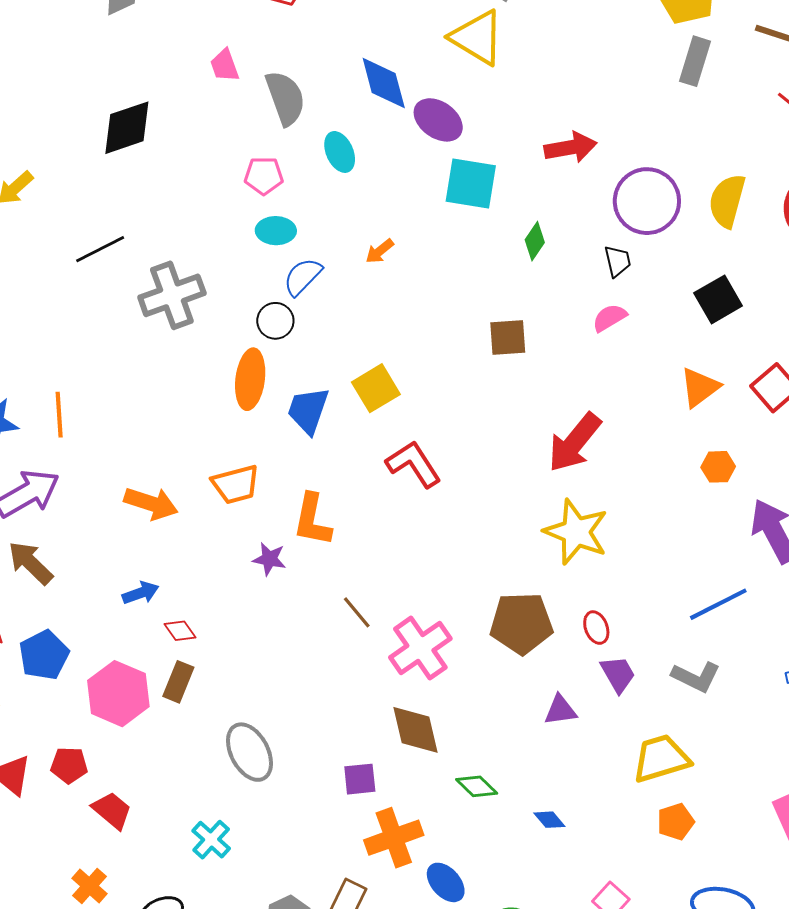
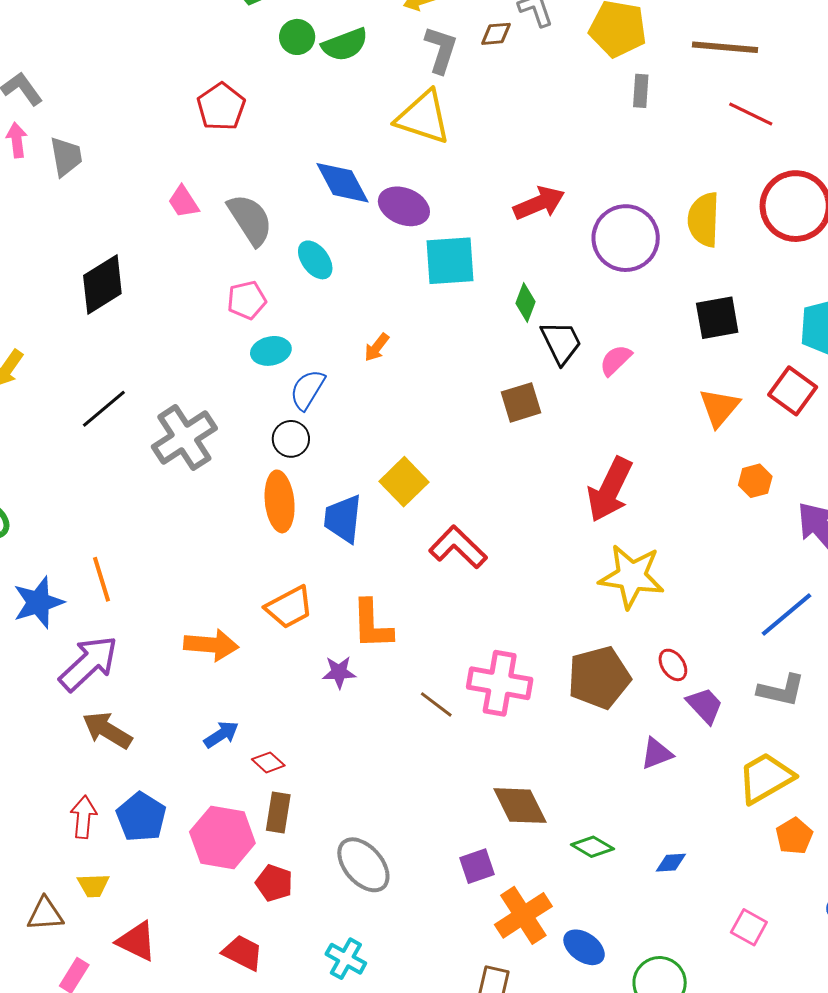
gray rectangle: (695, 61) -> (641, 91), size x0.7
black trapezoid: (618, 261) -> (561, 342), moved, size x1.4
black square: (718, 299) -> (717, 318), turned 33
pink cross: (420, 648) -> (500, 683), moved, turned -32
red pentagon: (69, 765) -> (274, 883), moved, turned 30
blue diamond: (549, 820) -> (671, 863), turned -40

